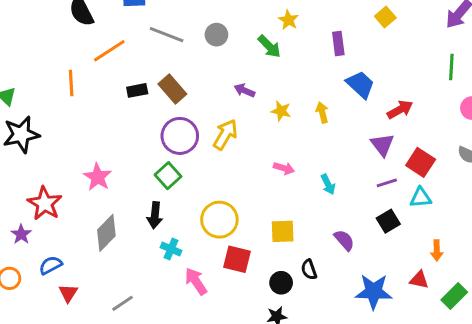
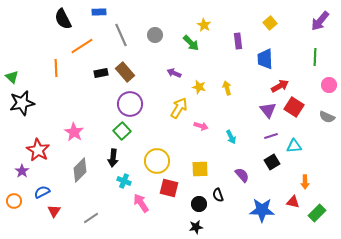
gray line: (167, 35) -> (121, 35), turned 45
blue trapezoid: (360, 85) -> (265, 59), moved, turned -135
yellow arrow: (225, 134) -> (179, 108), moved
red square: (421, 162) -> (294, 107), moved

